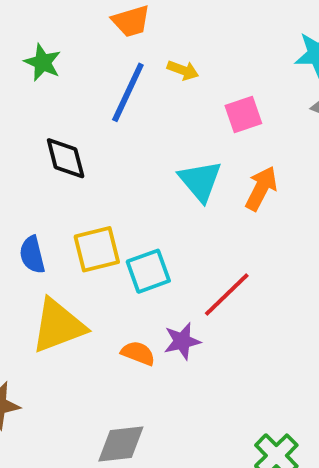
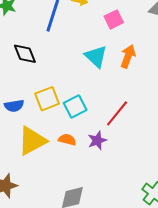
blue semicircle: (32, 255) -> (14, 106), turned -78
orange semicircle: (138, 353) -> (67, 140), moved

